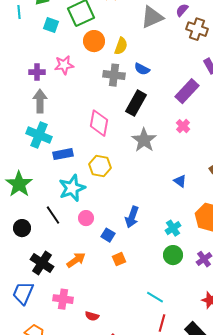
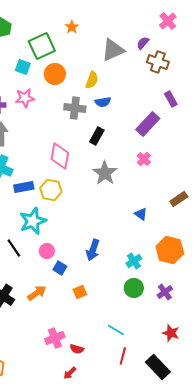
cyan square: (51, 25) -> (23, 67), moved
yellow semicircle: (121, 46) -> (92, 80), moved
blue semicircle: (142, 69) -> (103, 102), turned -35
black rectangle: (136, 103) -> (97, 136), size x0.7
yellow hexagon: (100, 166) -> (51, 190), moved
blue square: (108, 235) -> (60, 268), moved
pink cross: (63, 299) -> (55, 338), moved, turned -30
red semicircle: (92, 316) -> (77, 349), moved

